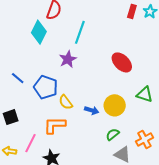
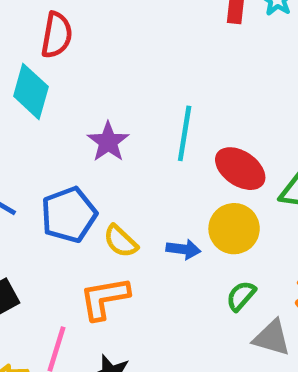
cyan line: (80, 32) -> (185, 133), moved
red ellipse: (122, 62) -> (240, 169), moved
blue pentagon: (46, 87) -> (69, 215), turned -30

